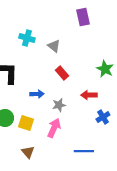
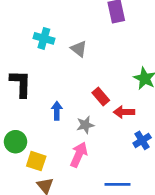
red rectangle: (62, 73) -> (101, 97), moved
blue arrow: (37, 94) -> (57, 111), turned -88
yellow square: (26, 123) -> (36, 161), moved

